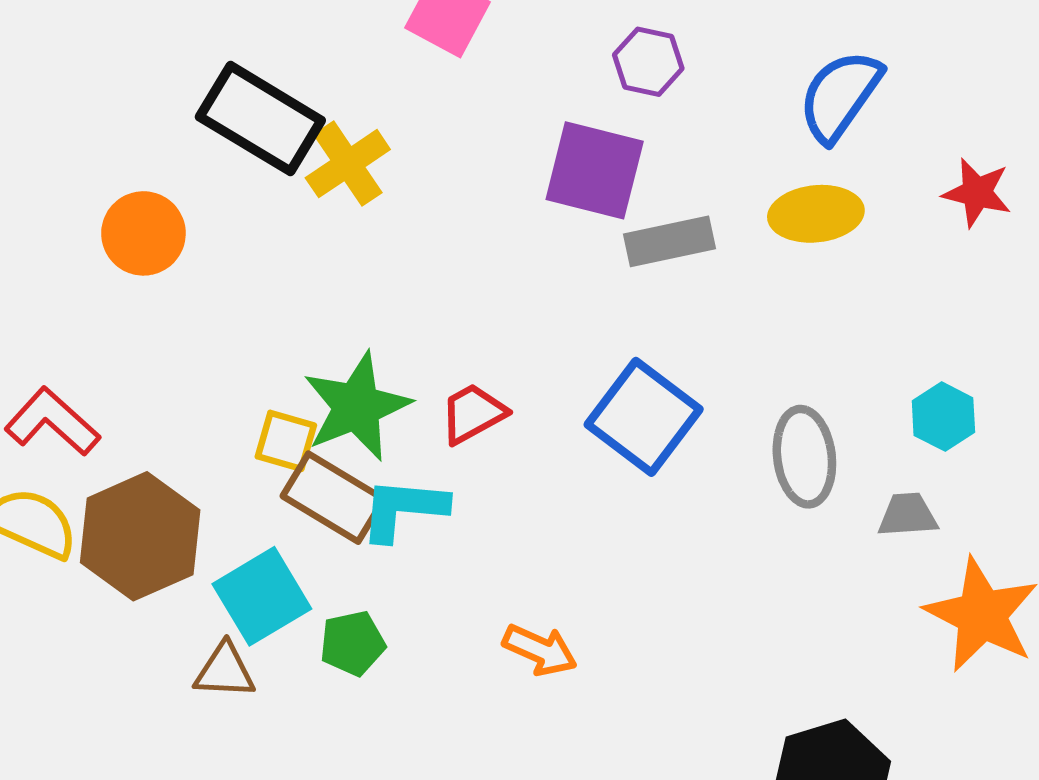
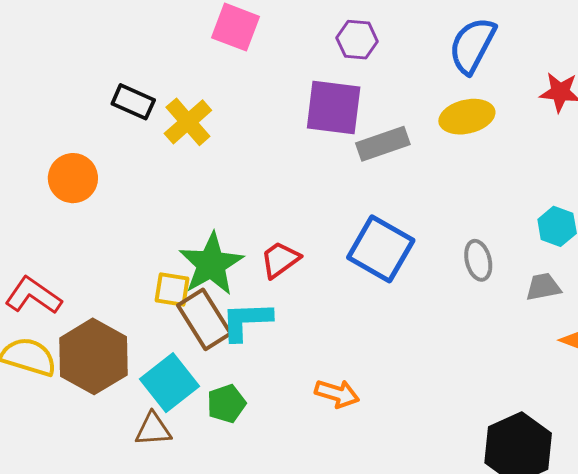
black rectangle: (260, 119) -> (133, 102), size x0.6
gray ellipse: (804, 457) -> (478, 260), size x0.7
brown rectangle: (333, 498) -> (204, 319), turned 34

